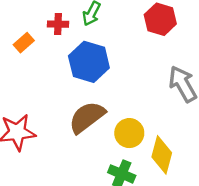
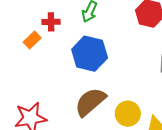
red cross: (58, 24) -> (51, 22), moved

